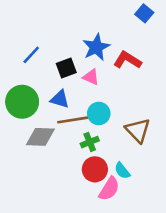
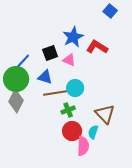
blue line: (31, 55) -> (23, 61), moved
brown triangle: (138, 130) -> (105, 114), moved
gray diamond: (40, 137) -> (16, 101), moved, turned -65
cyan semicircle: (122, 171) -> (93, 132), turned 56
pink semicircle: (109, 189) -> (83, 146), turned -30

